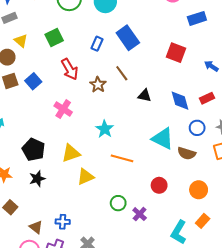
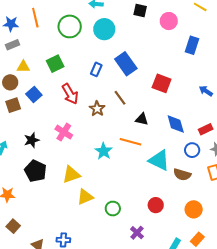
blue rectangle: (197, 18) -> (192, 45), turned -54
yellow triangle: (21, 41) -> (23, 67), turned -40
red square: (176, 53) -> (162, 83), moved
blue square: (33, 81) -> (34, 94), moved
red rectangle: (207, 98) -> (206, 129), moved
orange line: (122, 158) -> (131, 142), moved
black star: (37, 179) -> (32, 140), moved
green circle: (118, 203) -> (113, 209), moved

